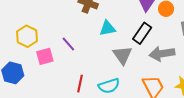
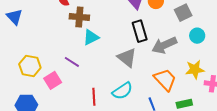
cyan triangle: (107, 28) -> (91, 37), moved
black rectangle: (142, 33) -> (140, 31), turned -35

